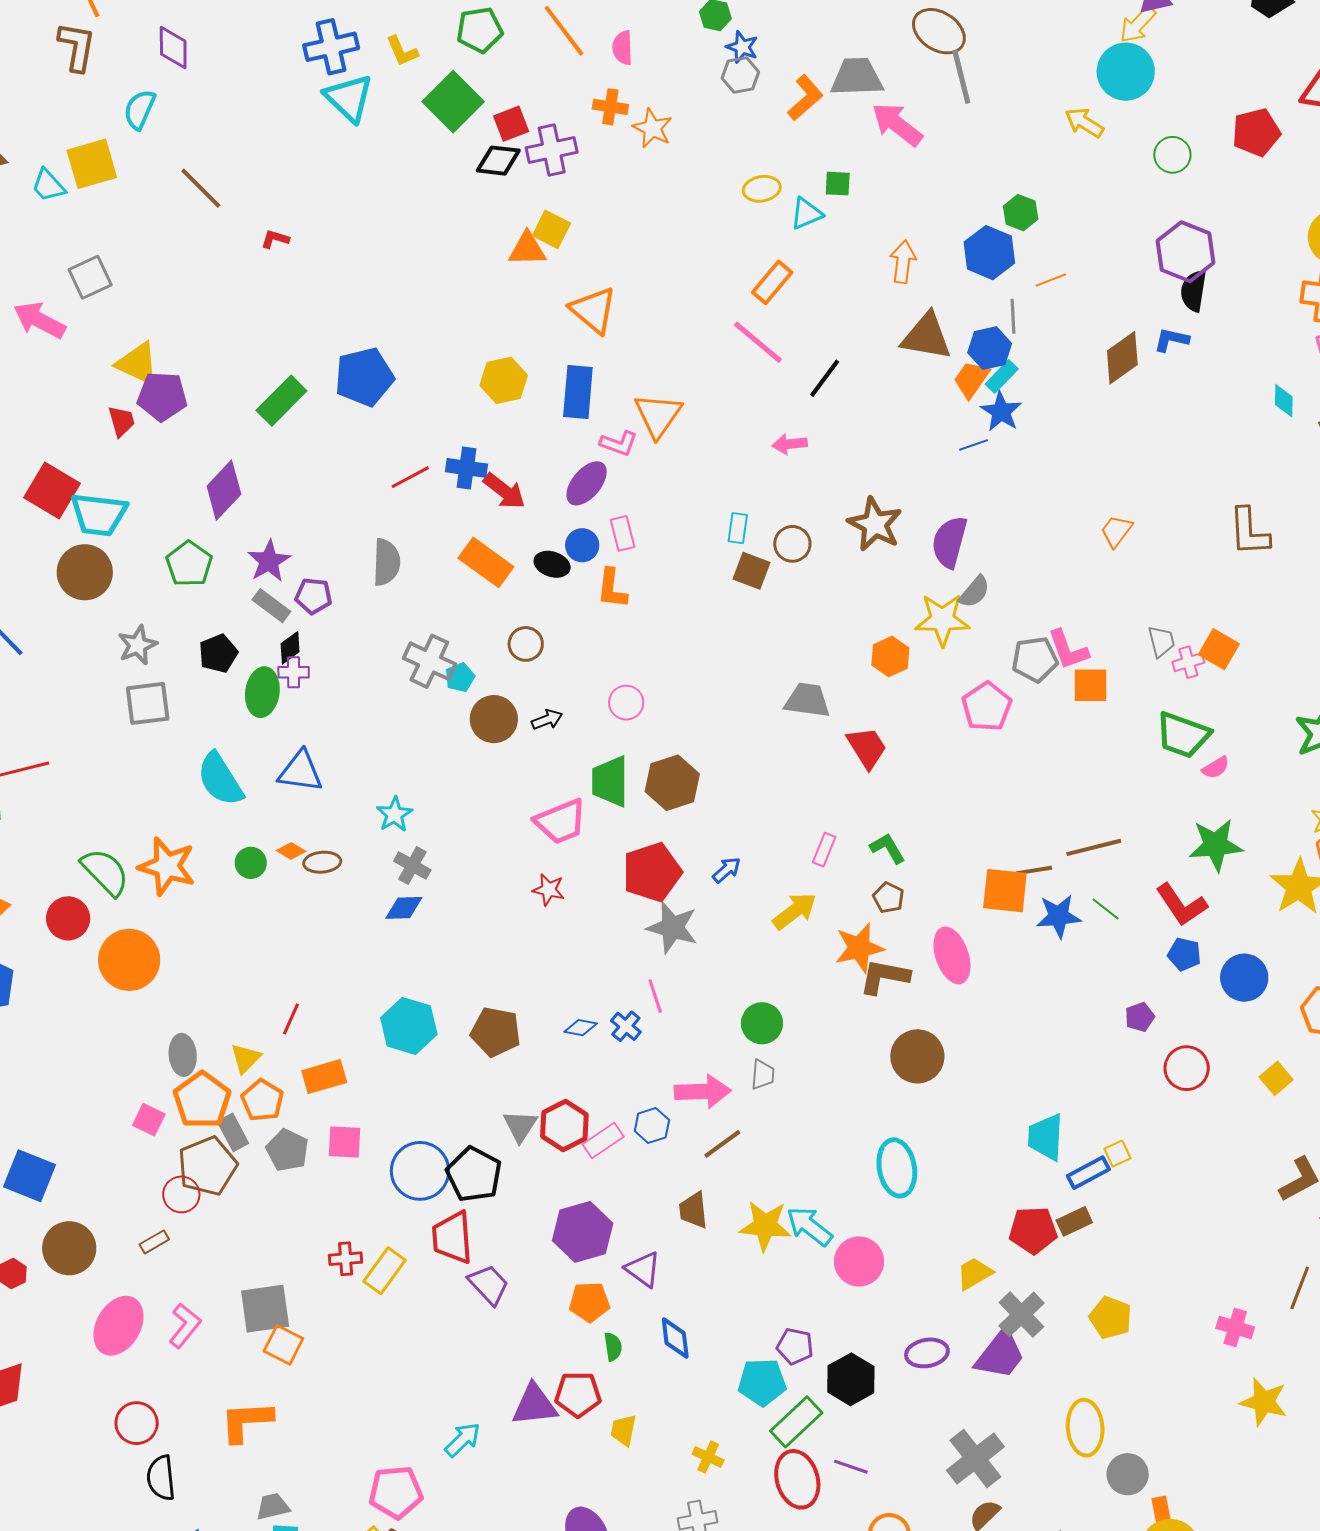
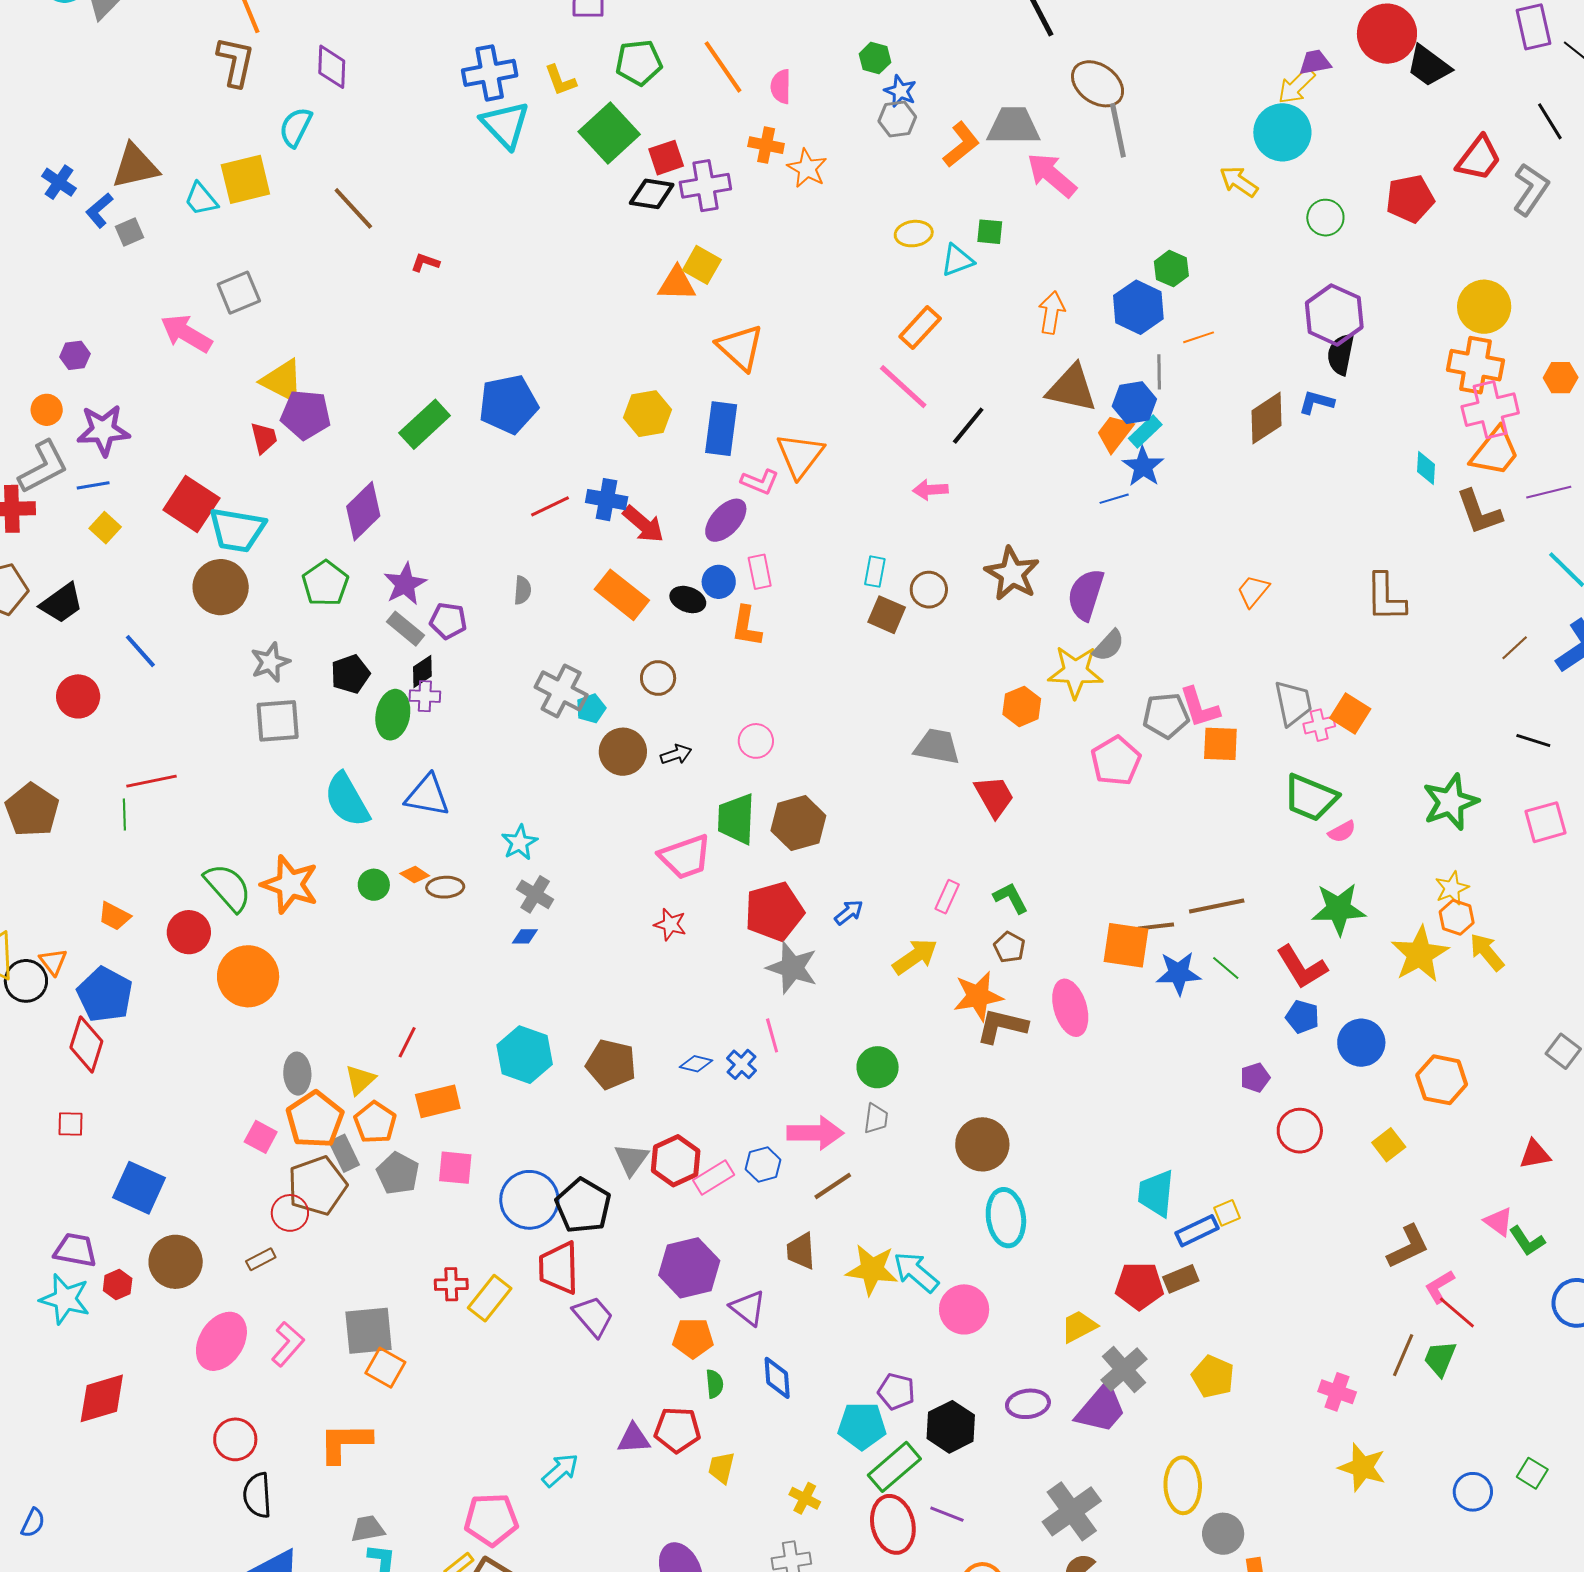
gray semicircle: (386, 562) -> (522, 590), size x0.6
gray trapezoid: (1161, 641) -> (1293, 703), size x1.4
blue diamond: (404, 908) -> (525, 936), size x0.7
brown circle: (917, 1056) -> (982, 1144), moved
purple triangle: (535, 1405) -> (634, 1439), size x0.7

